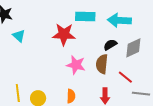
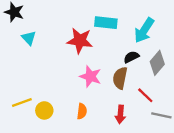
cyan arrow: (119, 20) -> (144, 30), turned -65
gray diamond: (133, 48) -> (157, 63), turned -30
yellow line: (18, 93) -> (22, 102), turned 72

